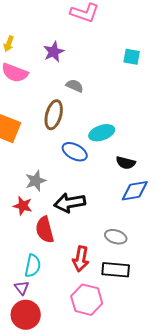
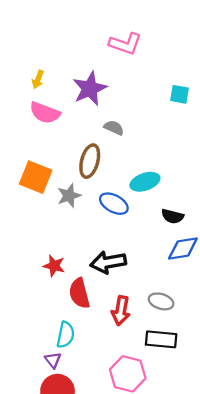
purple star: (54, 52) -> (90, 89), size x1.4
gray star: (36, 181) -> (69, 196), moved
red arrow: (81, 259) -> (121, 311), moved

